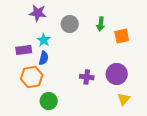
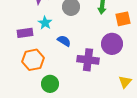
blue semicircle: (44, 58) -> (64, 41), moved, turned -72
purple circle: (117, 74) -> (112, 44), moved
purple cross: (87, 77) -> (88, 60), size x1.5

